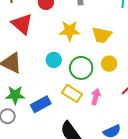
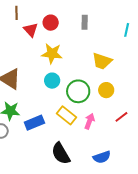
red triangle: (22, 24) -> (31, 30), moved, size x0.7
yellow star: (70, 31) -> (52, 54), moved

